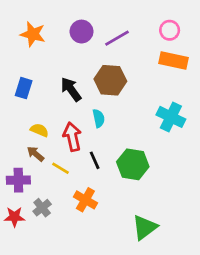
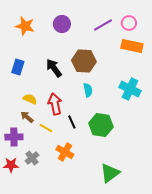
purple line: (117, 38) -> (103, 25), moved
cyan semicircle: (99, 118) -> (88, 90), moved

